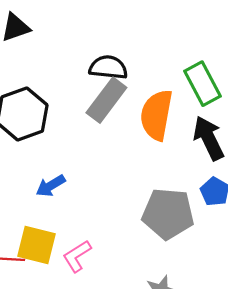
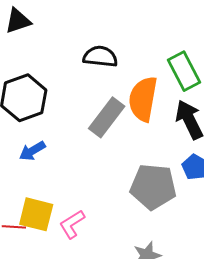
gray rectangle: (106, 100) -> (107, 117), moved
blue arrow: (51, 186) -> (32, 151), moved

